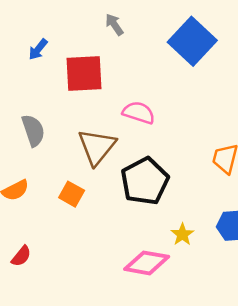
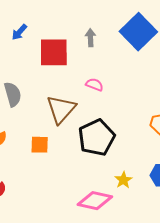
gray arrow: (114, 25) -> (90, 38), moved, turned 30
pink semicircle: (139, 113) -> (94, 85), size x0.7
orange square: (72, 194) -> (40, 145), turned -30

